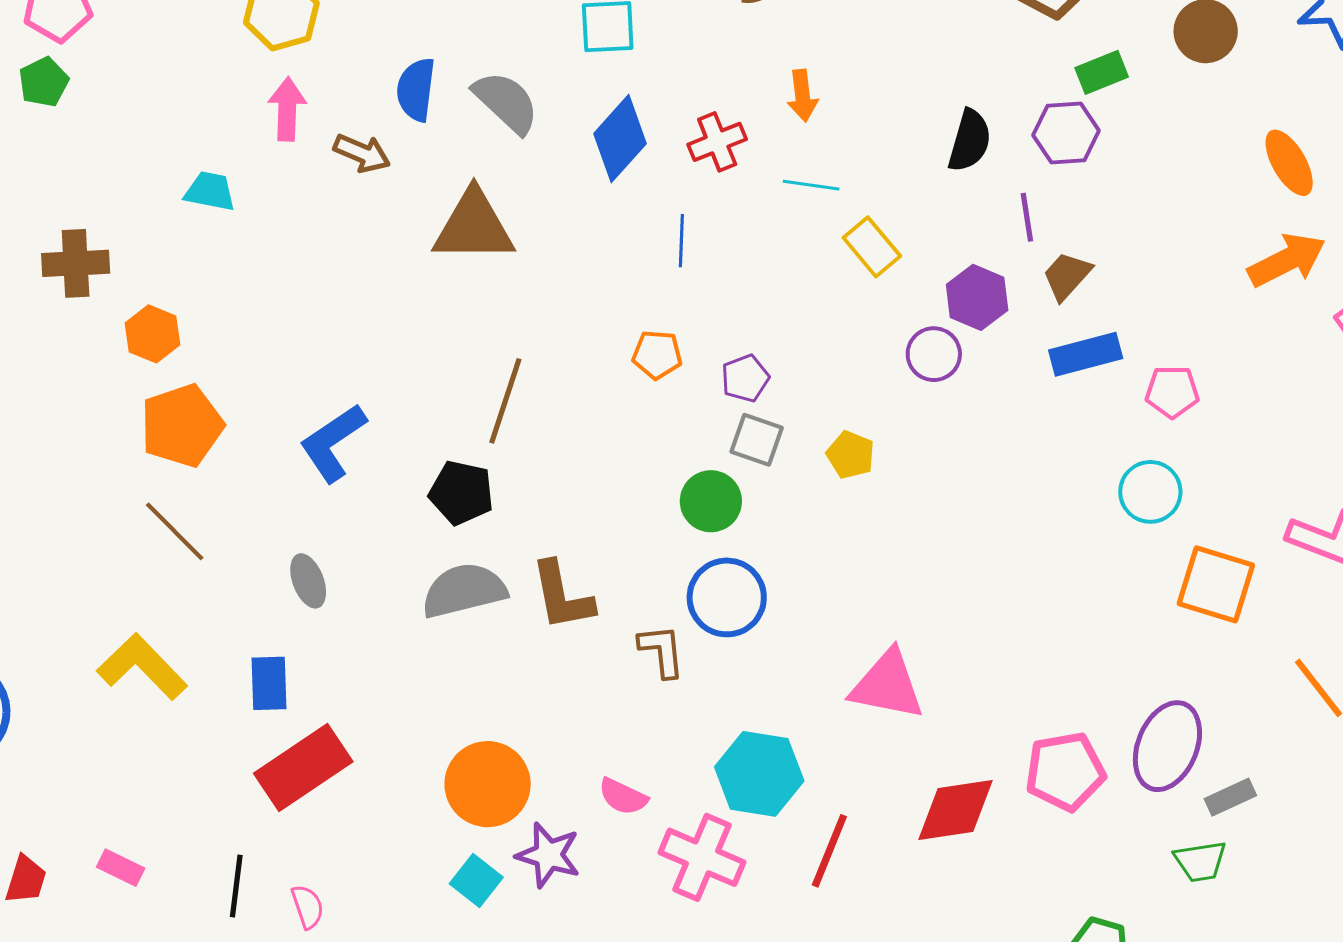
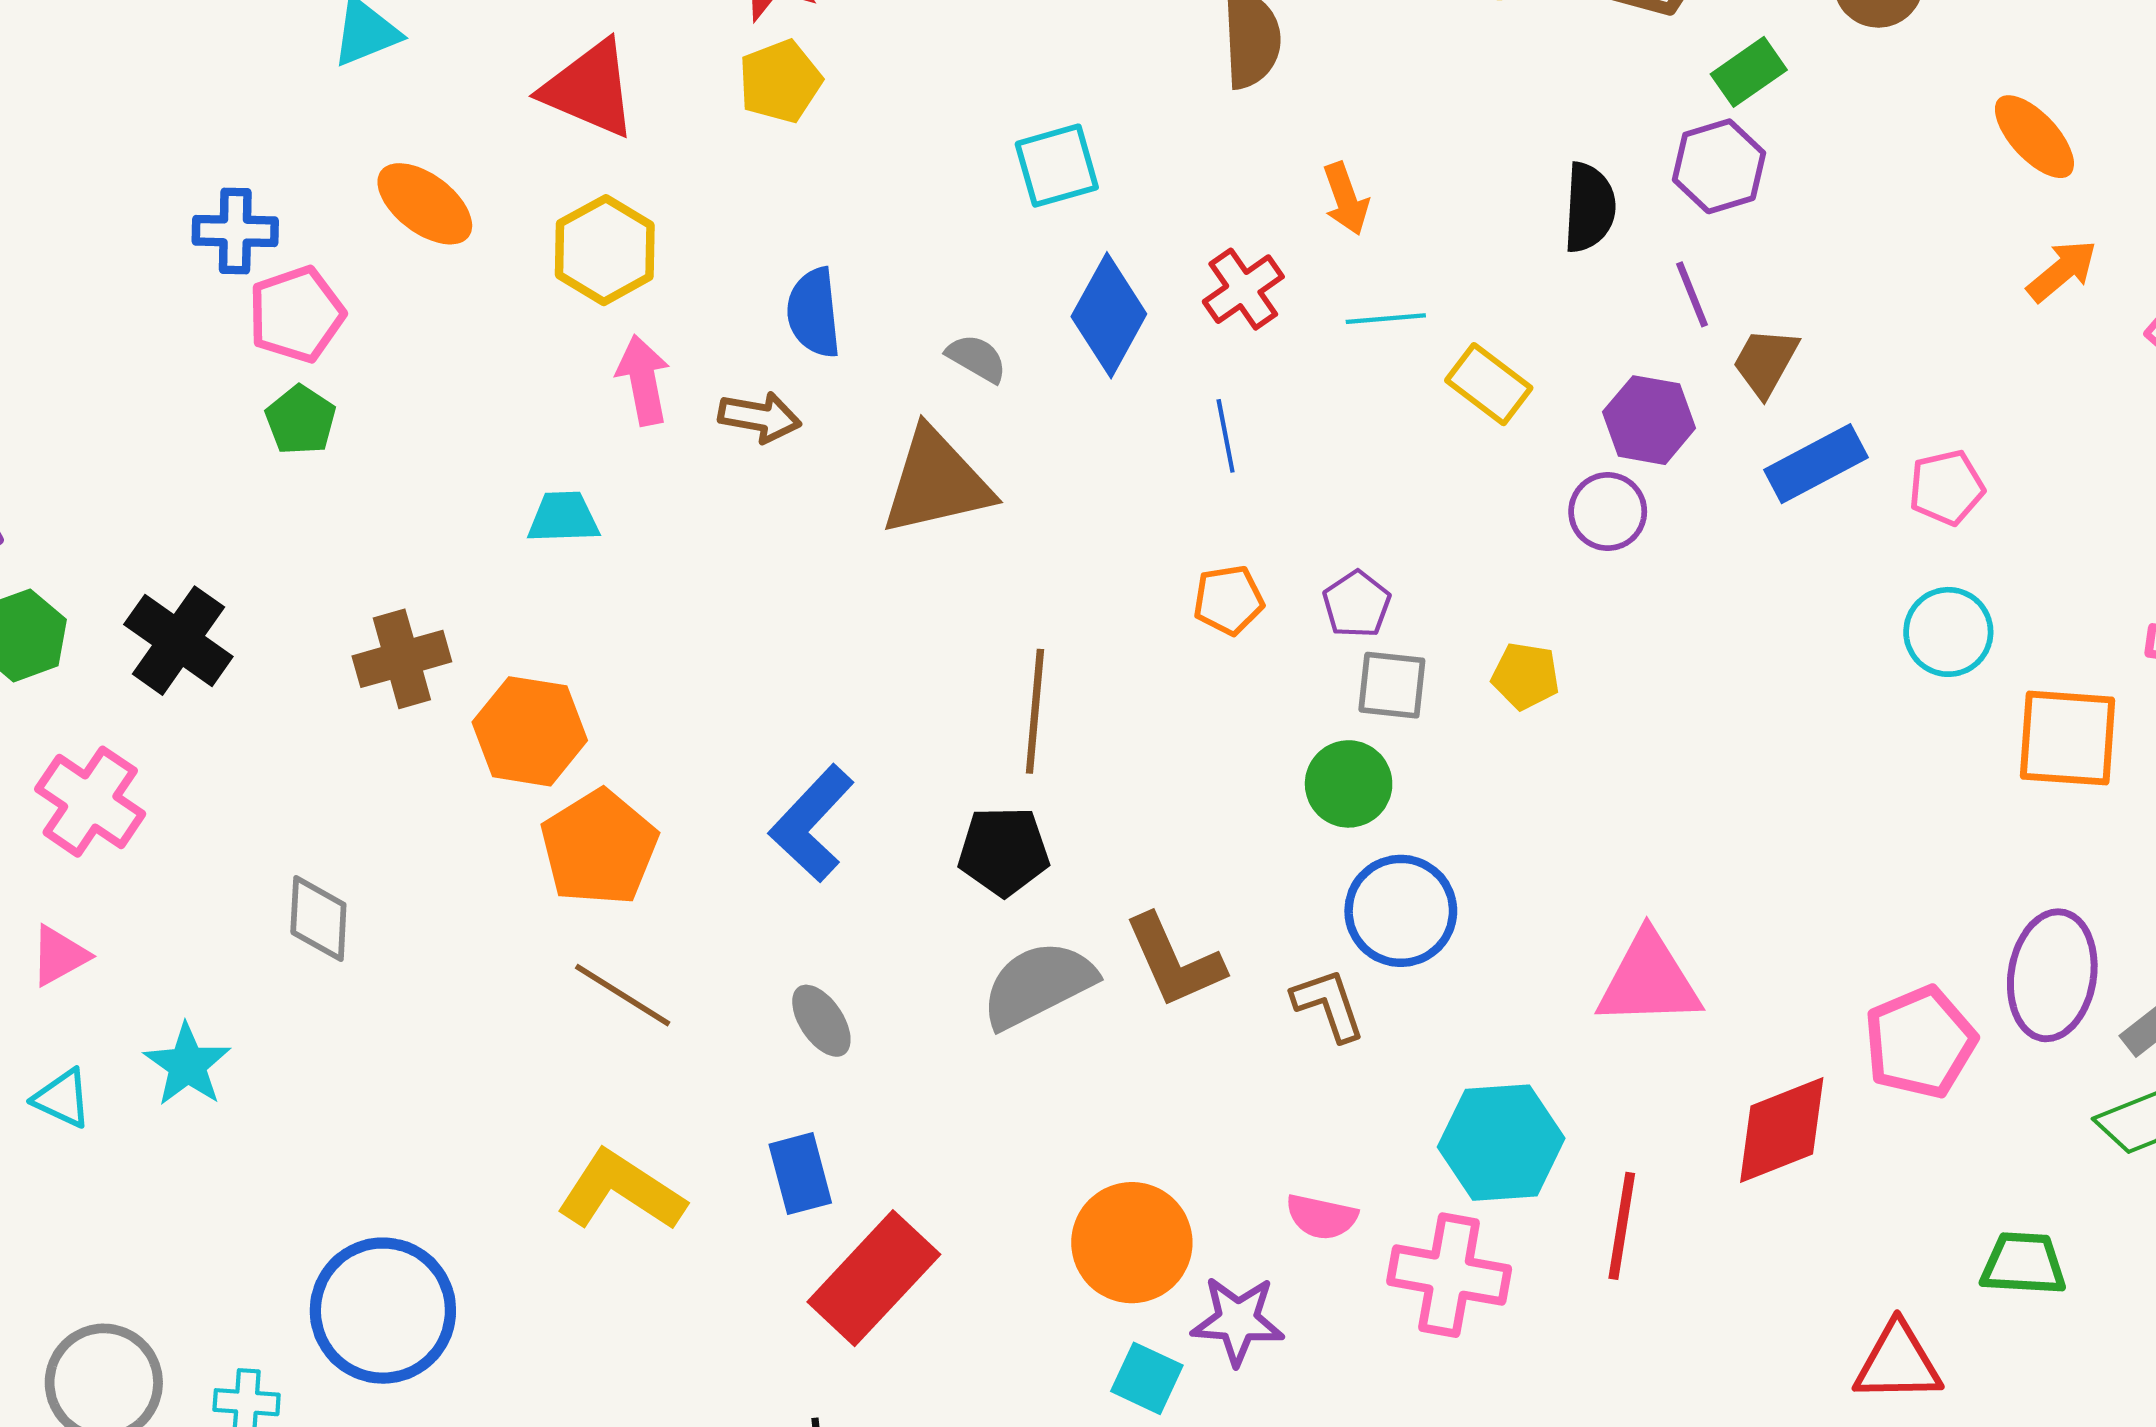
gray semicircle: (506, 102) -> (977, 358), moved, size x0.6
orange arrow: (1287, 260) -> (2062, 271), size x0.7
orange hexagon: (152, 334) -> (530, 731), size x1.4

